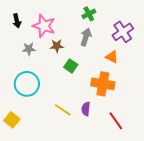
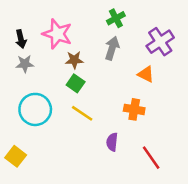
black arrow: (17, 21) -> (21, 39), moved
gray star: (29, 49) -> (25, 64), moved
green square: (71, 66) -> (76, 83), moved
orange cross: (103, 84) -> (134, 109), size x0.7
yellow line: (63, 110) -> (82, 113), moved

